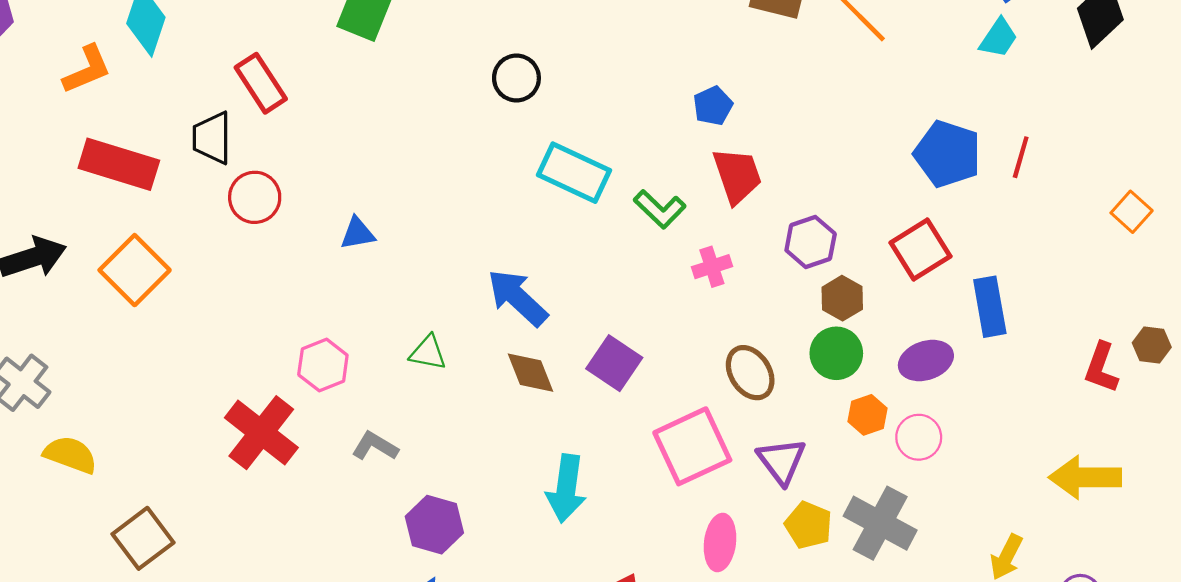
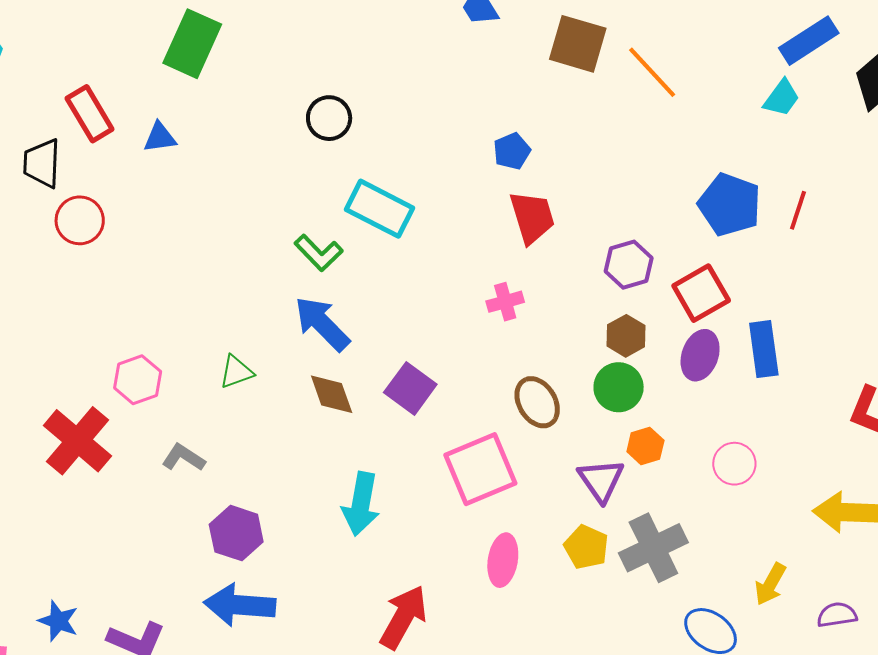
green L-shape: (660, 209) -> (319, 253), moved
blue triangle: (357, 233) -> (160, 137), moved
purple hexagon: (811, 242) -> (629, 265), moved
green triangle: (428, 353) -> (236, 372), turned -33
purple ellipse: (926, 360) -> (700, 355), moved, turned -54
pink circle: (919, 437) -> (734, 464), moved
purple triangle: (781, 461) -> (601, 480), moved
gray cross: (880, 523) -> (653, 548), turned 34

